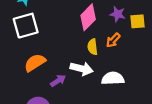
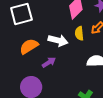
white arrow: (82, 69) -> (58, 40), moved

